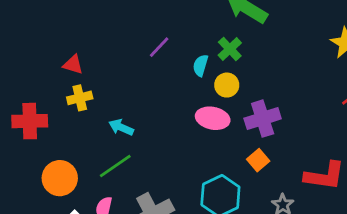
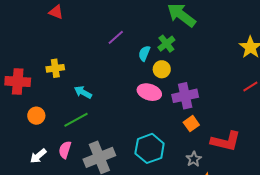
red triangle: (73, 65) -> (56, 12), moved
orange square: (258, 160) -> (191, 124), moved
orange circle: (60, 178) -> (36, 116), moved, size x0.7

